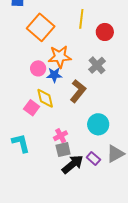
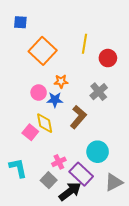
orange star: (60, 57) -> (61, 81), size x0.6
gray square: (63, 150) -> (49, 180), moved, turned -35
purple rectangle: (93, 158) -> (81, 174), moved, size x1.6

